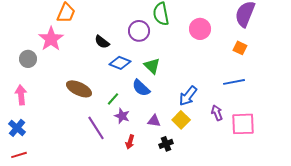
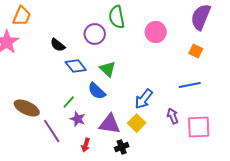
blue diamond: (120, 63) -> (76, 66), turned 30
brown ellipse: (79, 89) -> (27, 108), moved
purple triangle: (154, 121) -> (110, 124), size x1.6

